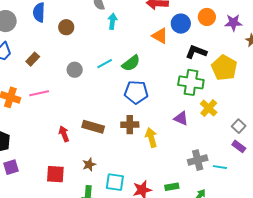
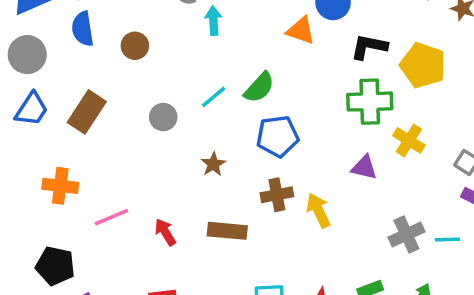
brown rectangle: (33, 59) -> (87, 112), size x1.6
pink line: (39, 93) -> (111, 217), moved
brown rectangle: (93, 127) -> (227, 231), moved
brown star: (89, 165) -> (213, 164), moved

